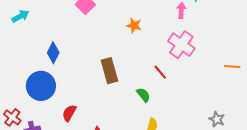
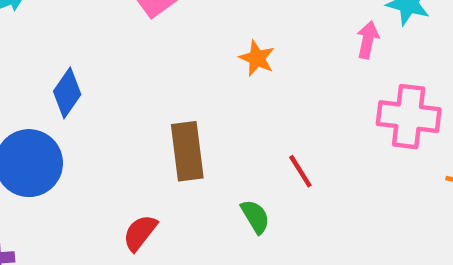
pink cross: (181, 45) -> (409, 117), moved, turned -36
red semicircle: (69, 113) -> (140, 233), moved

